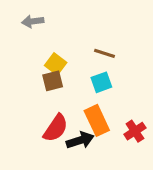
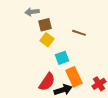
brown square: (53, 81) -> (45, 25), moved
cyan square: (101, 82) -> (62, 58), moved

